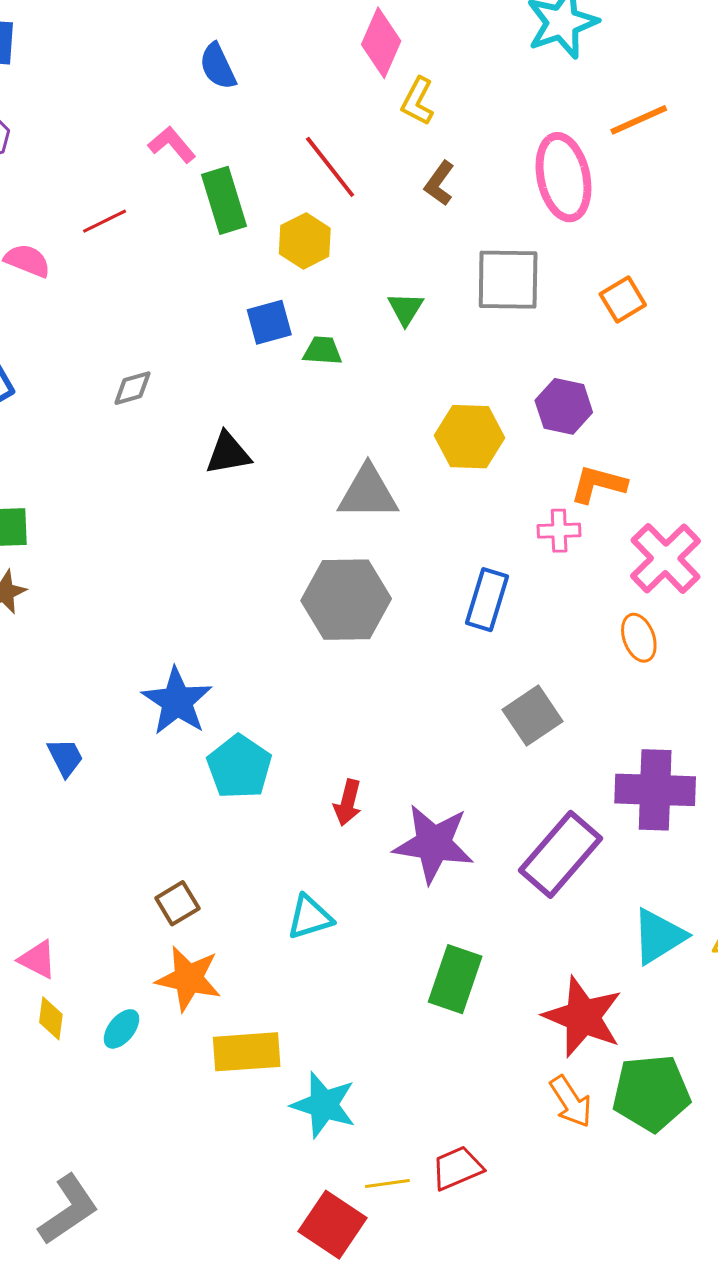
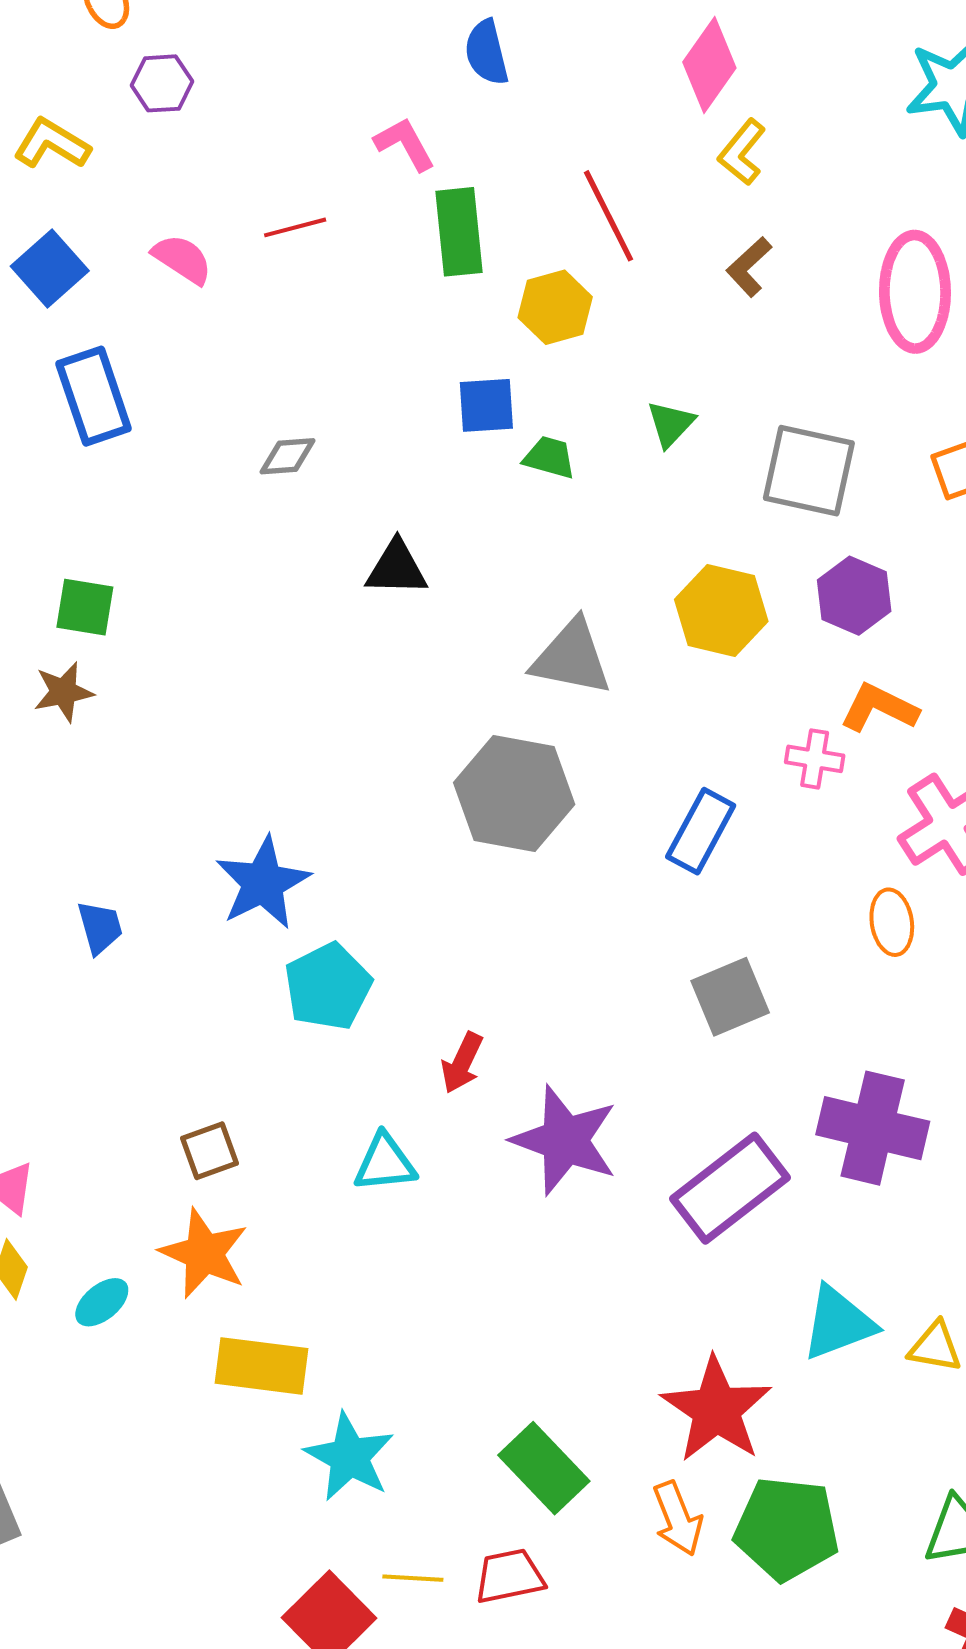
gray square: (508, 280) -> (809, 471), moved
cyan triangle: (310, 917) -> (385, 1163), moved
green rectangle: (455, 979) -> (544, 1468), moved, turned -74

